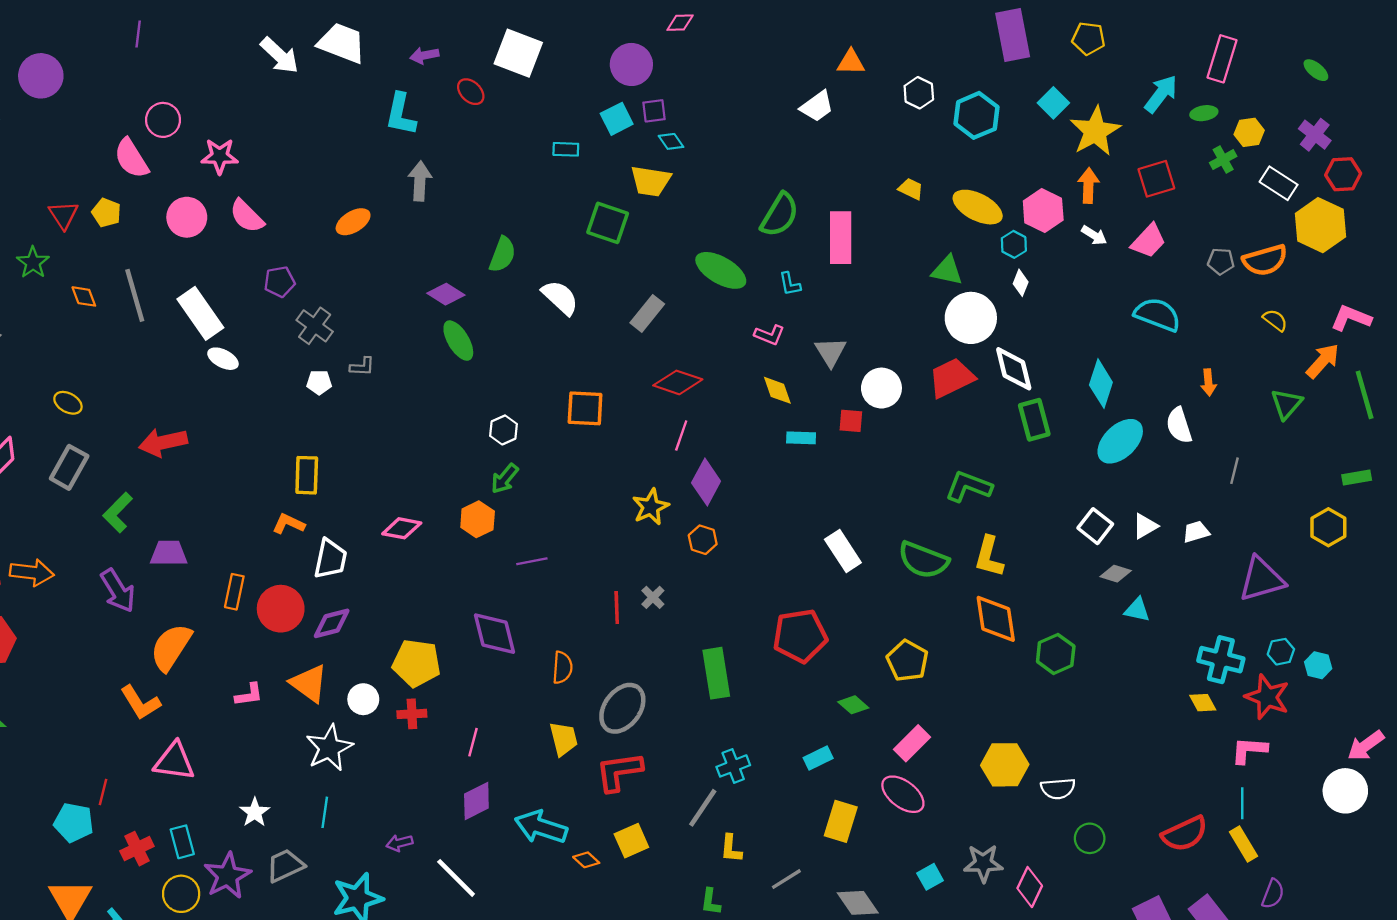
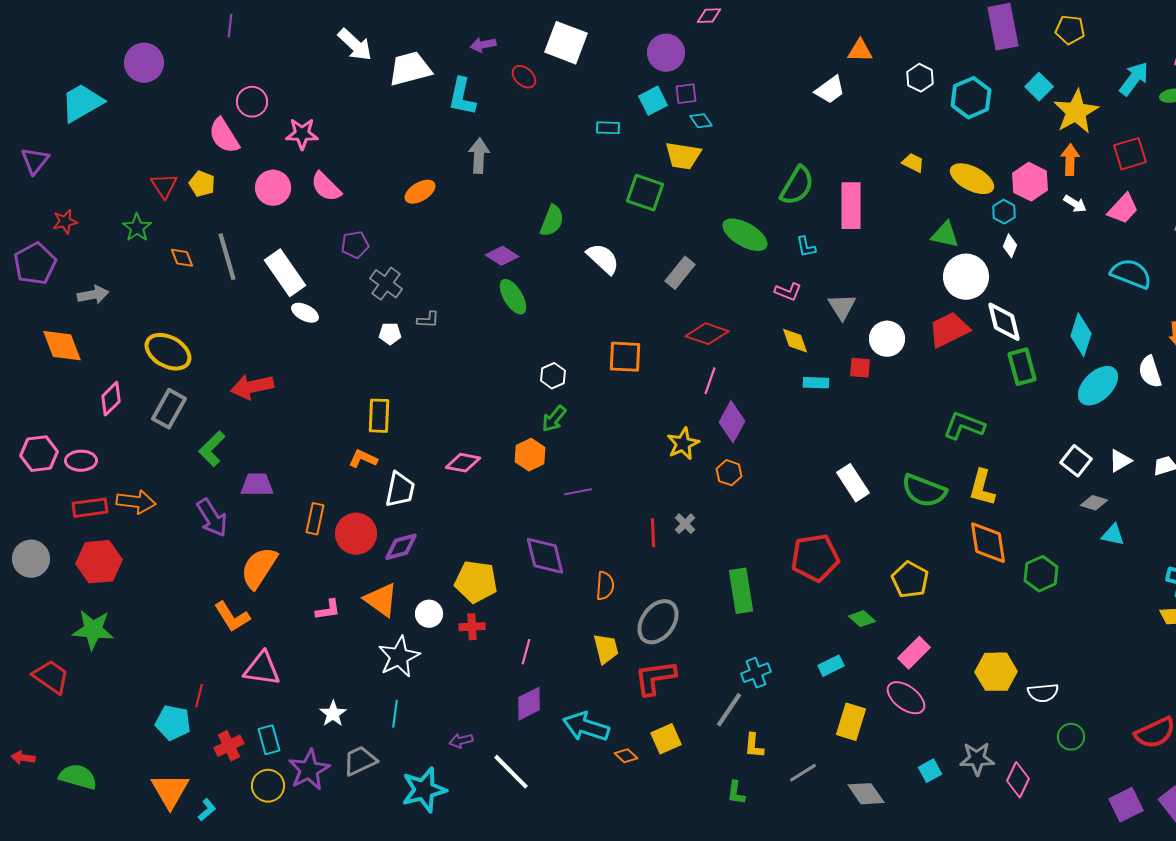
white trapezoid: (342, 43) -> (410, 69), moved, turned -36
yellow ellipse: (68, 403) -> (168, 352), size x1.8

